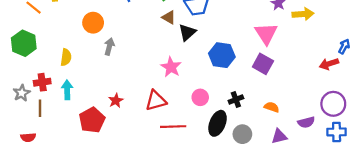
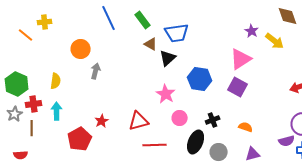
yellow arrow: (303, 14) -> (275, 41), turned 42
pink triangle: (266, 34) -> (241, 59), turned 30
green hexagon: (24, 43) -> (17, 84), moved
pink star: (171, 67) -> (166, 94), moved
purple semicircle: (306, 122) -> (287, 141), moved

